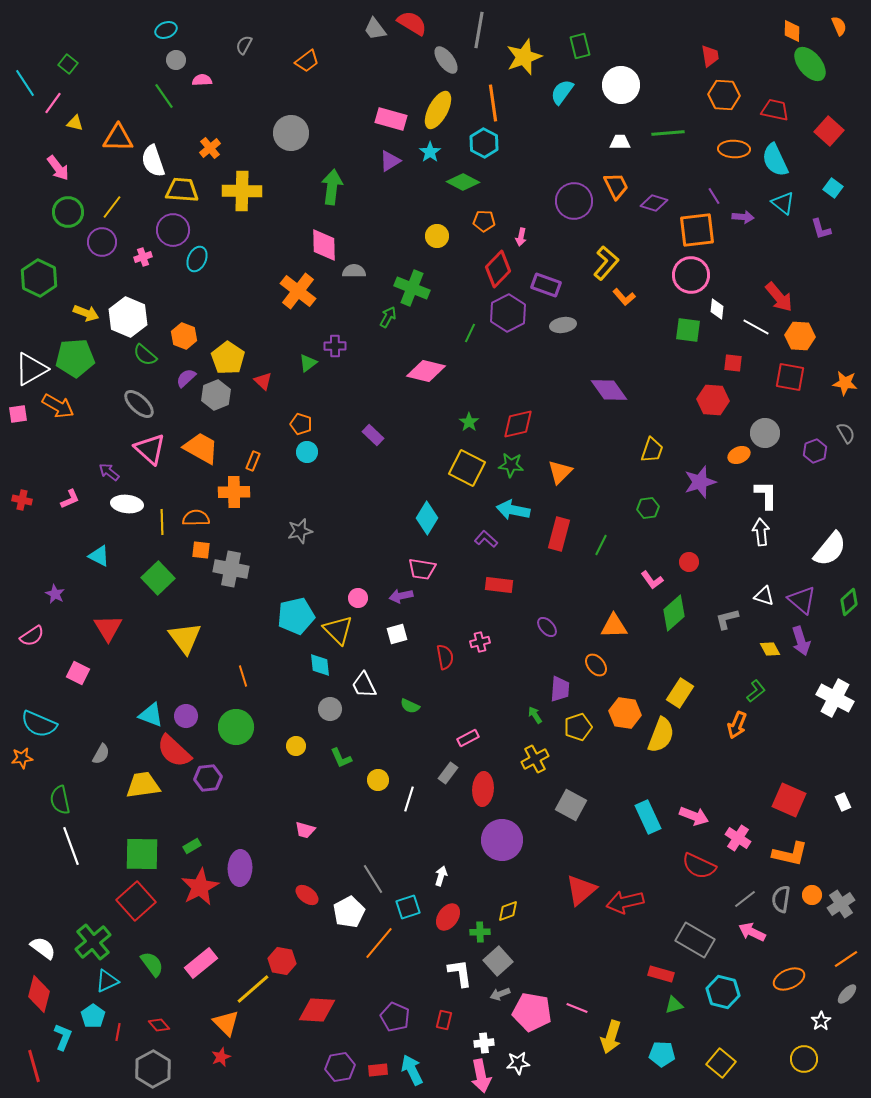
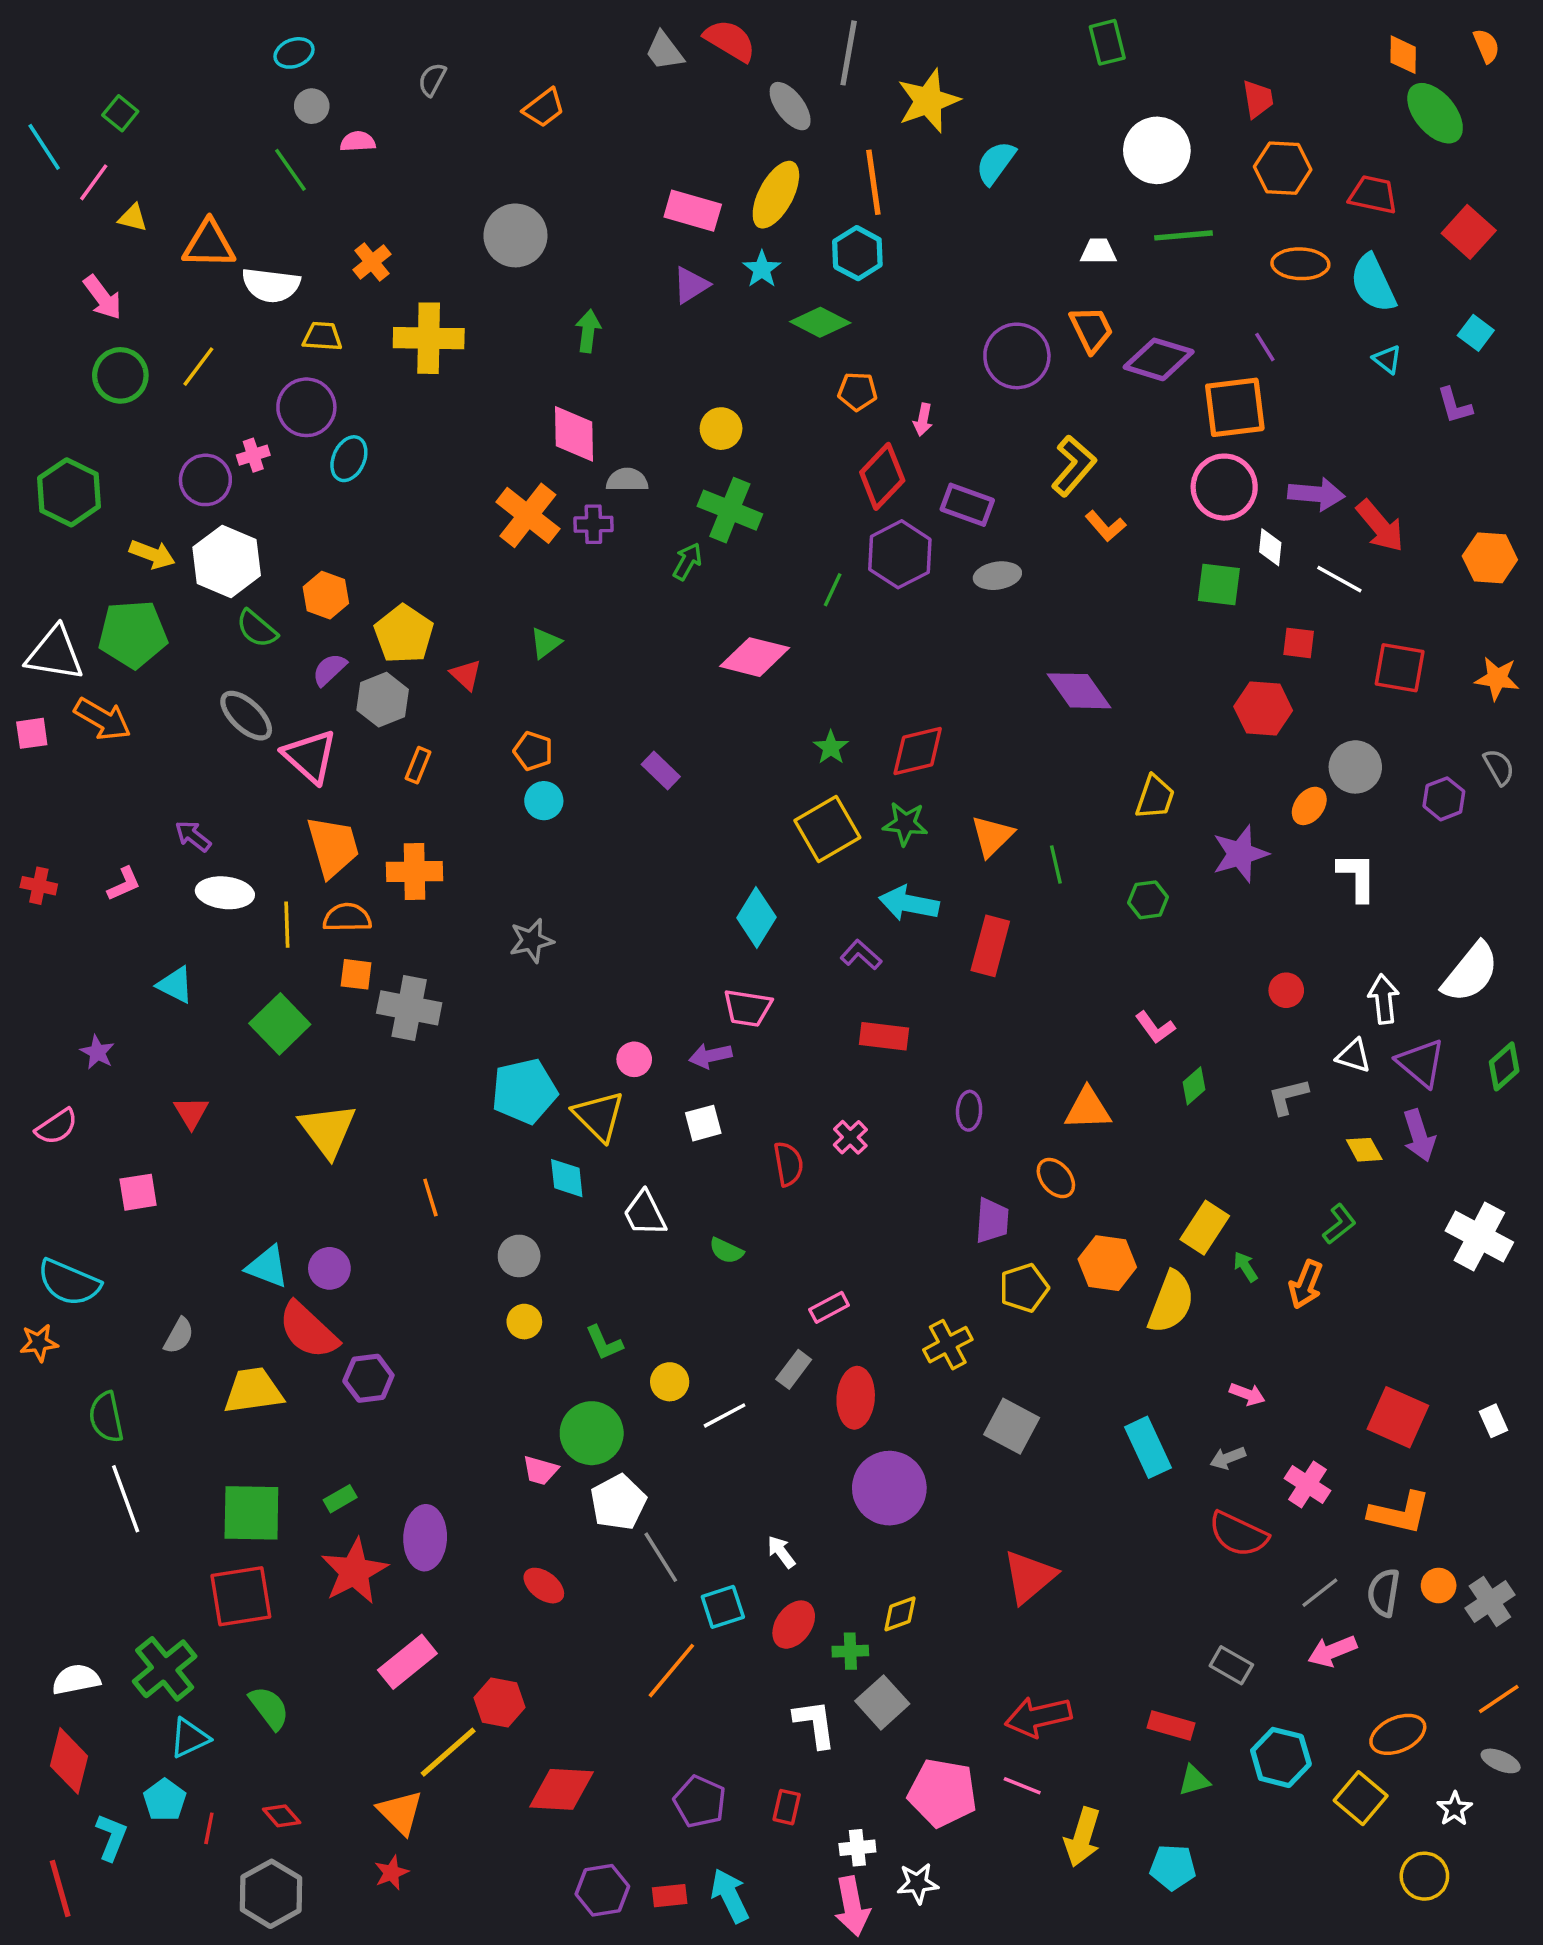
green rectangle: (580, 46) -> (1107, 42), moved
white circle: (621, 85) -> (1157, 150), moved
white semicircle: (153, 161) -> (271, 285), turned -64
green arrow: (332, 187) -> (588, 331), size x0.7
yellow trapezoid: (182, 190) -> (322, 336), size x0.7
purple diamond: (654, 203) -> (1159, 359), size x1.4
cyan triangle: (783, 203) -> (1387, 359), size x0.7
purple arrow: (743, 217) -> (1316, 494), moved, size x1.4
yellow circle: (437, 236) -> (721, 429), moved
purple circle: (102, 242) -> (205, 480), moved
orange hexagon: (800, 336) -> (1490, 558), moved
purple cross: (335, 346) -> (593, 524), moved
white triangle: (31, 369) -> (55, 654), turned 39
orange trapezoid: (201, 448) -> (333, 847), moved, turned 45
pink triangle: (150, 449) -> (310, 756), moved
orange ellipse: (739, 455) -> (1309, 806), turned -30
orange rectangle: (253, 461) -> (418, 765), moved
yellow square: (467, 468) -> (827, 829), turned 33
white arrow: (761, 532) -> (1384, 999), moved
green line: (601, 545) -> (1056, 864), moved, turned -40
red circle: (689, 562) -> (1286, 990), moved
green diamond: (674, 613) -> (1194, 1086), size x0.6
purple ellipse: (547, 627) -> (969, 1111), turned 45
red triangle: (108, 628) -> (191, 1112), size x0.7
pink cross: (480, 642) -> (850, 1137), turned -30
pink square: (78, 673) -> (138, 1192), turned -35
gray circle: (330, 709) -> (519, 1256), moved
green arrow: (535, 715) -> (1245, 1267), moved
green circle: (236, 727) -> (592, 1433), moved
white line: (409, 799) -> (725, 1415), turned 45
pink arrow: (694, 816) -> (1247, 1394), moved, size x0.7
white arrow: (441, 876) -> (781, 1552), turned -54
red square: (136, 901) -> (241, 1596), turned 33
red arrow: (625, 902) -> (1038, 1717), moved
white pentagon: (349, 912) -> (618, 1502), moved
pink arrow: (752, 932) -> (1332, 1651), turned -48
gray rectangle: (695, 940) -> (1231, 1665), size x0.6
white semicircle: (43, 948) -> (76, 1679), turned -48
pink rectangle: (201, 963) -> (407, 1662), moved
gray arrow: (500, 994) -> (1228, 1458), moved
gray ellipse: (847, 994) -> (1501, 1761), turned 70
yellow square: (721, 1063) -> (1361, 1798), moved

